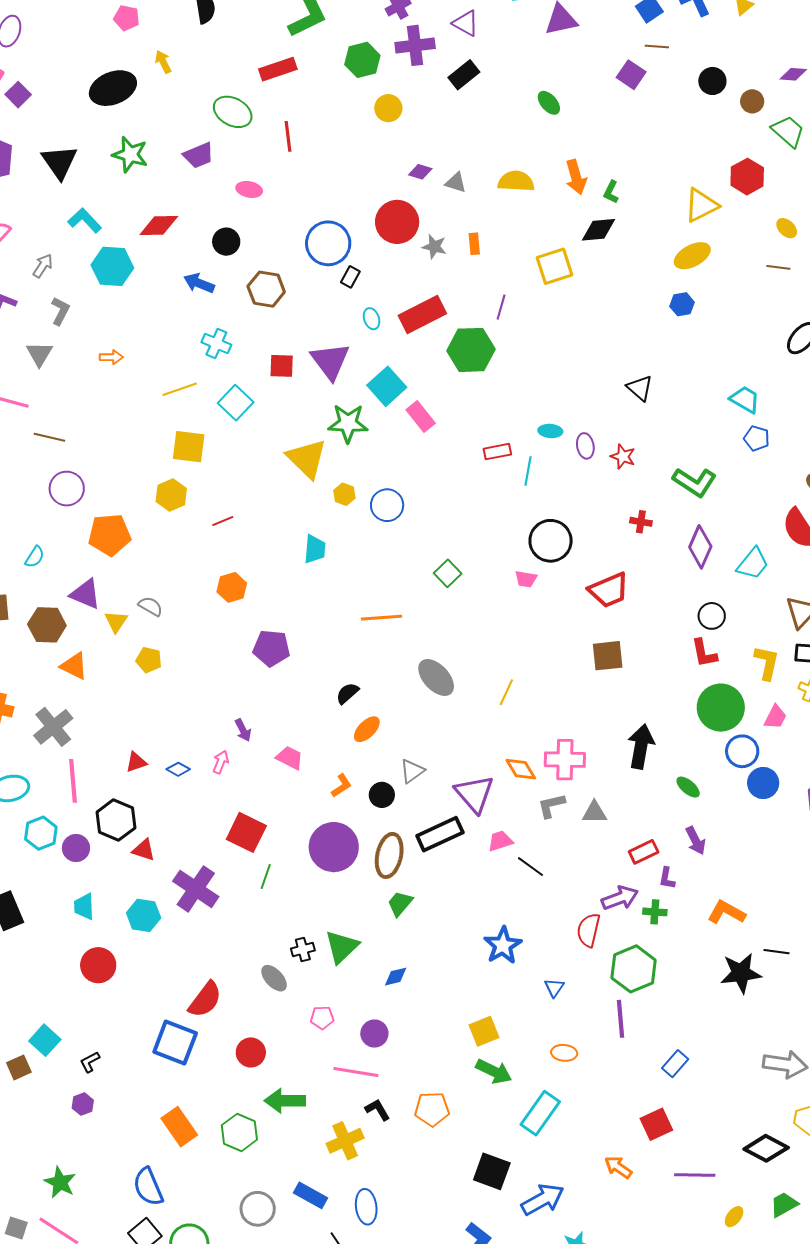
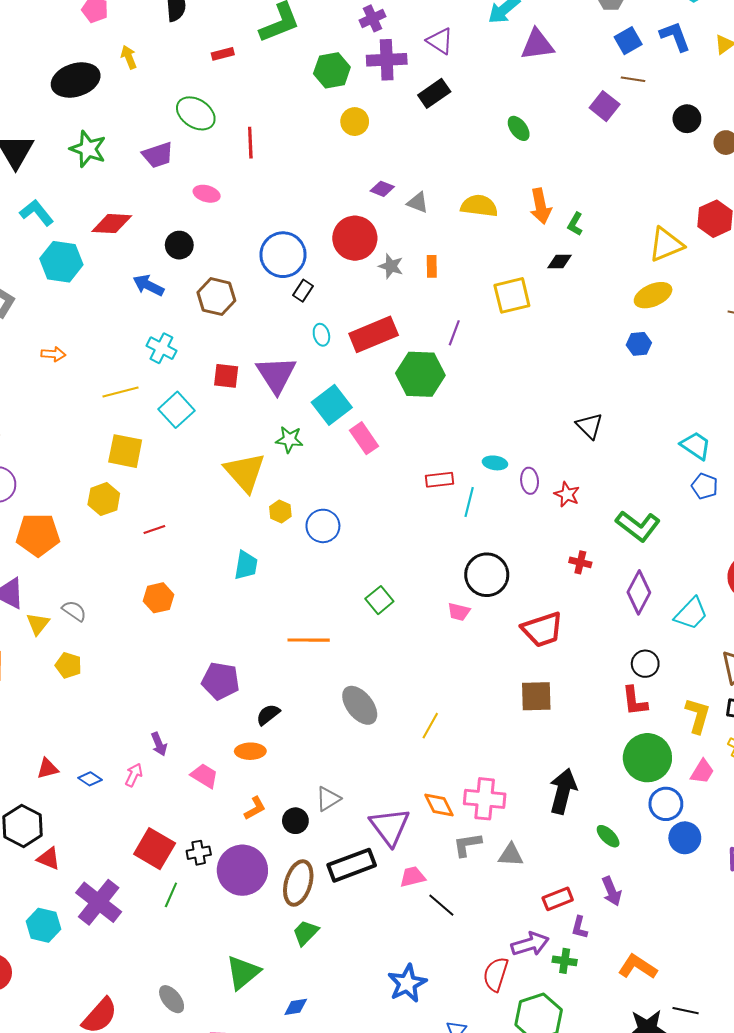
red rectangle: (278, 69) -> (223, 54), moved, size x0.6
black diamond: (598, 230) -> (559, 262), size x0.7
green star: (348, 423) -> (289, 440), size x0.7
purple pentagon: (271, 648) -> (221, 681), moved
orange ellipse: (367, 729) -> (250, 751), moved, turned 40
black cross: (303, 949) -> (199, 853), moved

